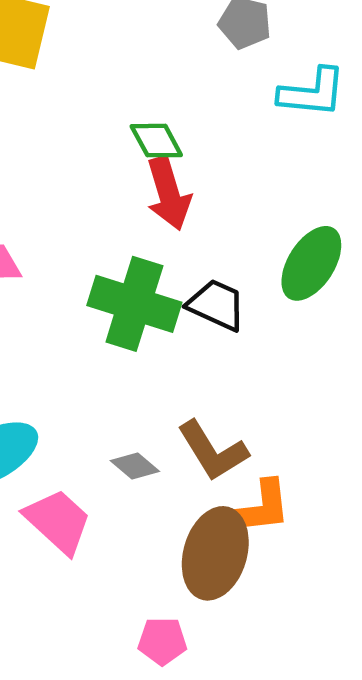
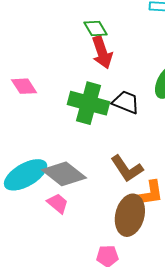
gray diamond: (135, 466) -> (64, 174), moved, size x2.0
pink trapezoid: (58, 521) -> (58, 203), size x0.7

